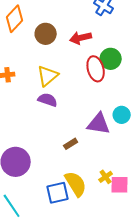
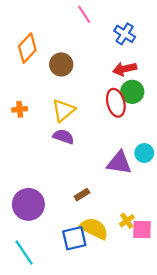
red arrow: (81, 38) -> (125, 69), moved
brown rectangle: (71, 144) -> (82, 195), moved
yellow semicircle: (76, 184) -> (94, 228), turned -32

